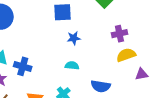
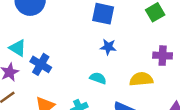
yellow semicircle: (126, 55) -> (141, 79), moved

